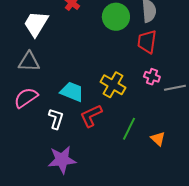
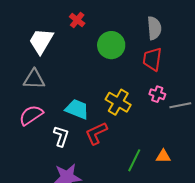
green circle: (116, 17) -> (111, 45), moved
green line: (129, 129) -> (134, 160), moved
orange triangle: (158, 139) -> (163, 156), turned -42

